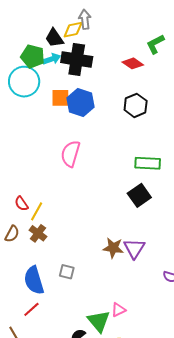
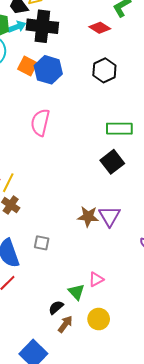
orange square: (60, 98) -> (28, 66), turned 30
green triangle: (99, 321) -> (76, 292), size x0.7

